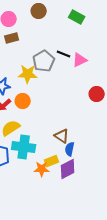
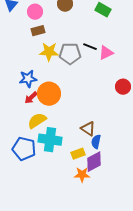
gray pentagon: (44, 61) -> (70, 54), turned 30
yellow star: (28, 74) -> (49, 52), moved
orange circle: (23, 101) -> (49, 94), size x1.5
orange star: (42, 169) -> (82, 175), moved

